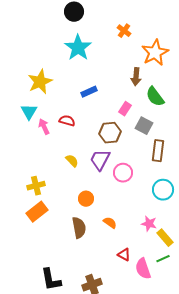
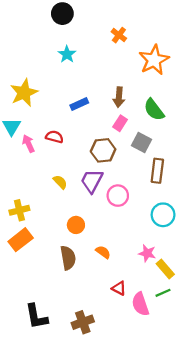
cyan star: (78, 48) -> (67, 54), size x0.6
brown arrow: (136, 77) -> (119, 97), moved

